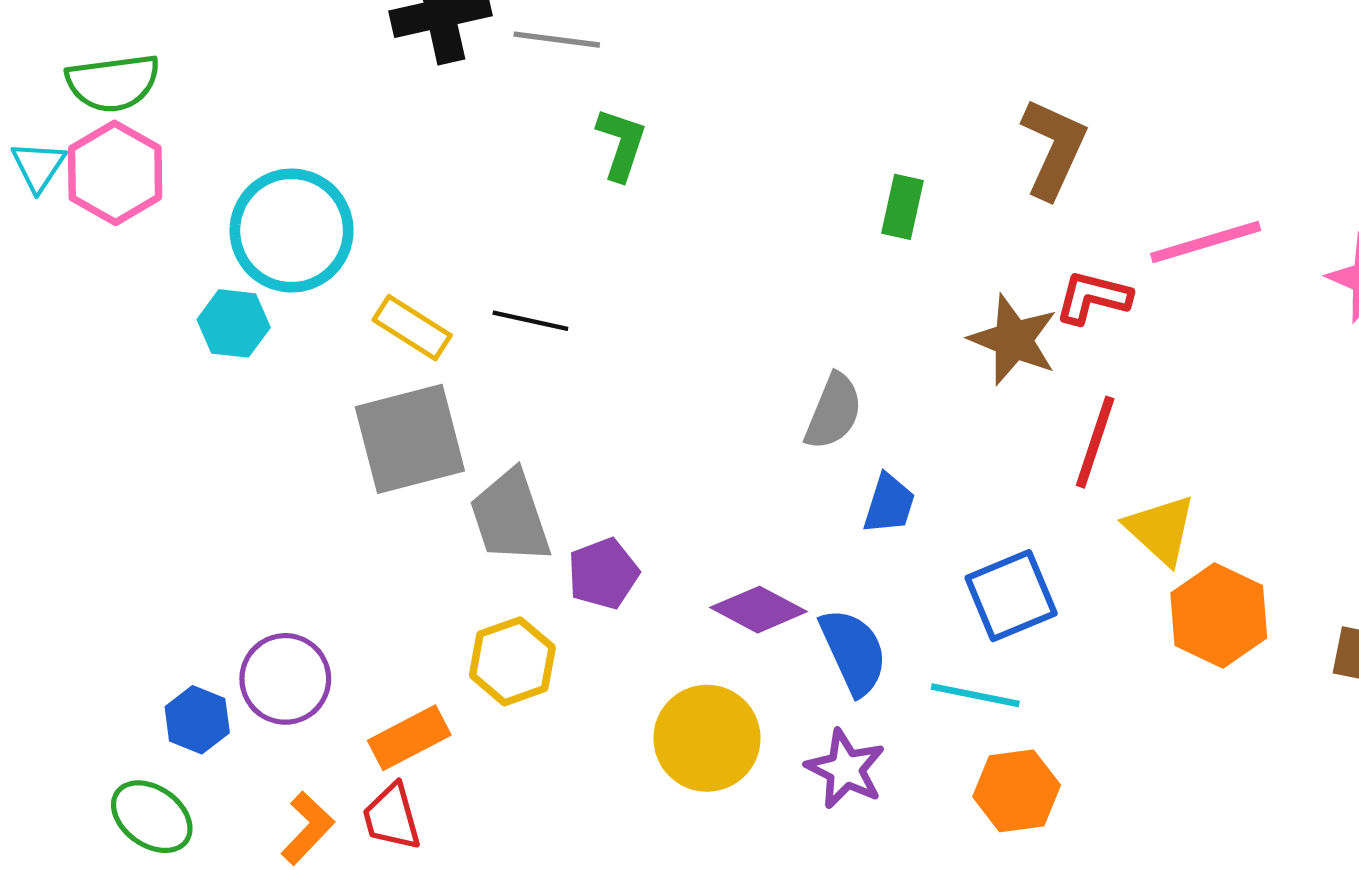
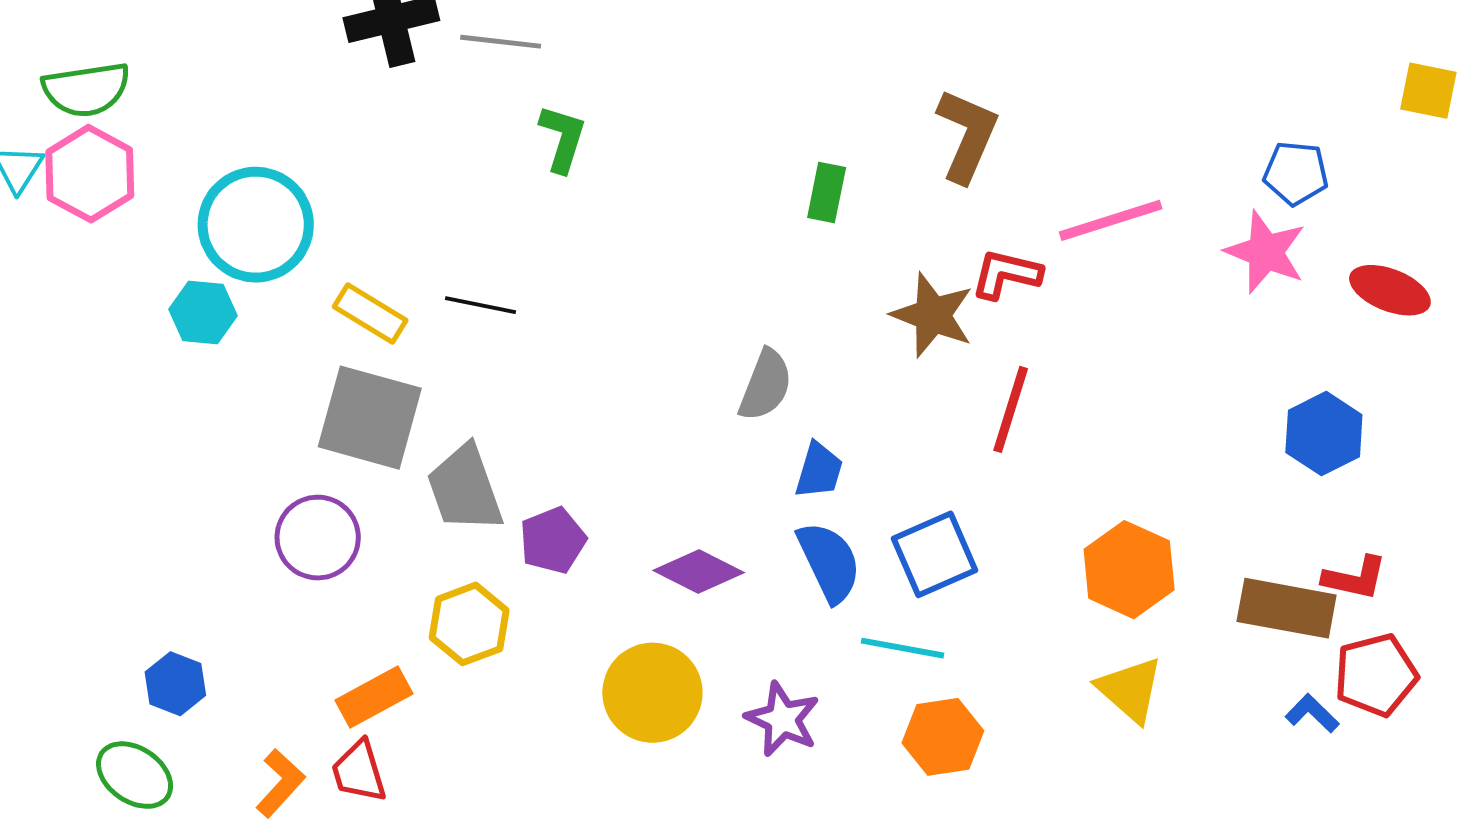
gray square: (410, 439) -> (370, 418), turned 31
yellow triangle: (1161, 530) -> (1130, 690), moved
blue semicircle: (854, 652) -> (829, 562), moved
purple circle: (285, 679) -> (318, 538), moved

